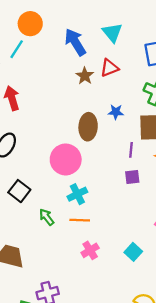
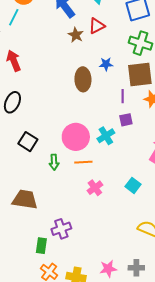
pink circle: (66, 159) -> (76, 137), moved
cyan cross: (77, 194) -> (106, 136), moved
green arrow: (47, 217) -> (54, 162), turned -140

